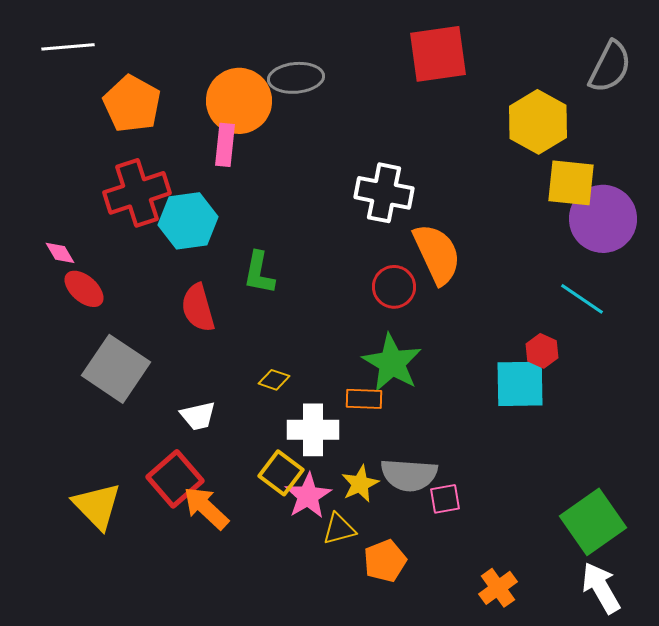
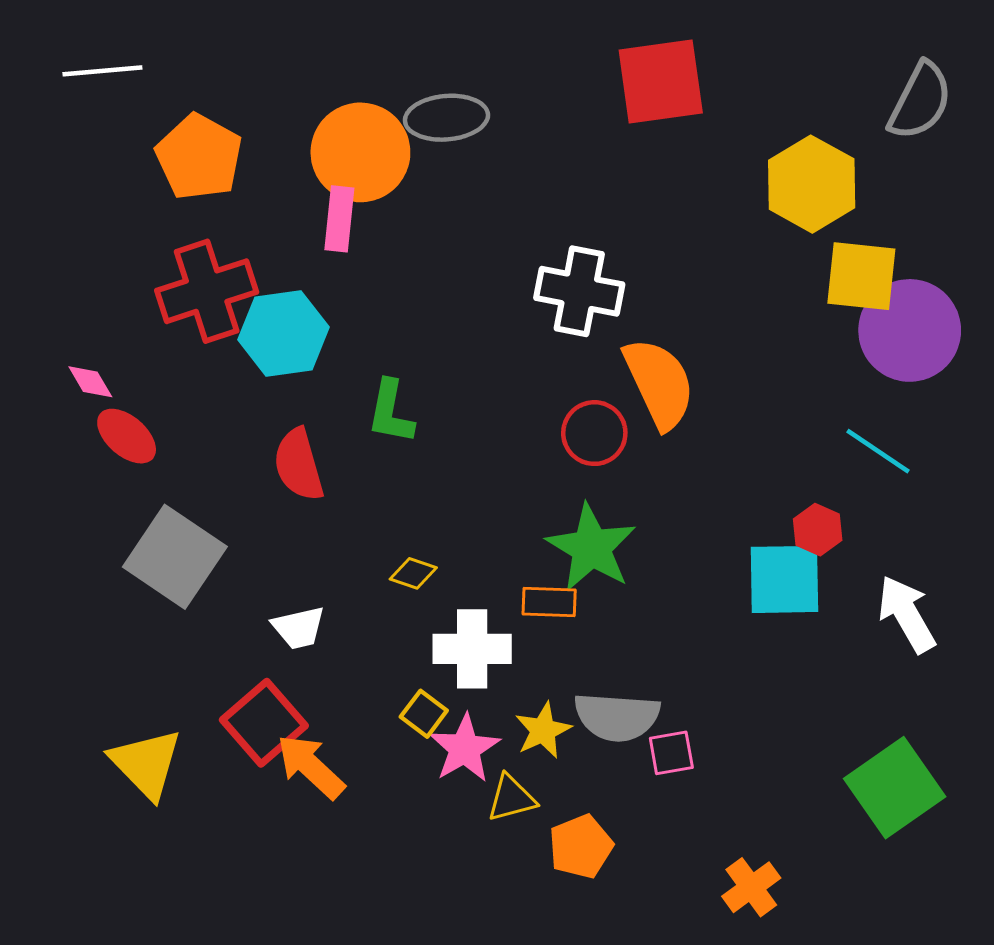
yellow square: (281, 473) -> (424, 714), size x0.7
white arrow: (601, 588) -> (907, 614), moved

